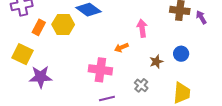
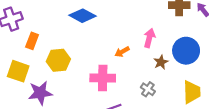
yellow hexagon: (63, 25) -> (58, 60), moved
pink arrow: (142, 28) -> (149, 38), moved, turned 30
blue circle: (181, 54) -> (186, 51), size x1.6

